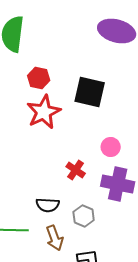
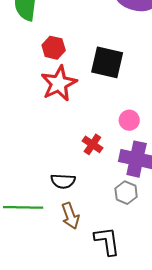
gray hexagon: (84, 216) -> (126, 193), moved

